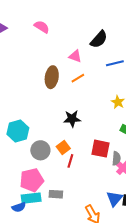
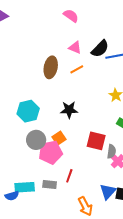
pink semicircle: (42, 27) -> (71, 16), moved
black semicircle: (99, 39) -> (100, 49), moved
cyan hexagon: (18, 131) -> (28, 111), moved
red line: (70, 161) -> (69, 176), moved
pink pentagon: (32, 180) -> (50, 152), moved

